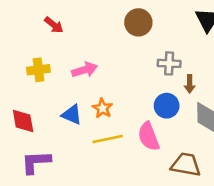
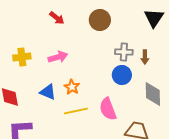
red arrow: (54, 25) -> (57, 18), moved
brown arrow: (190, 84) -> (145, 57), moved
blue circle: (167, 106) -> (122, 75), moved

